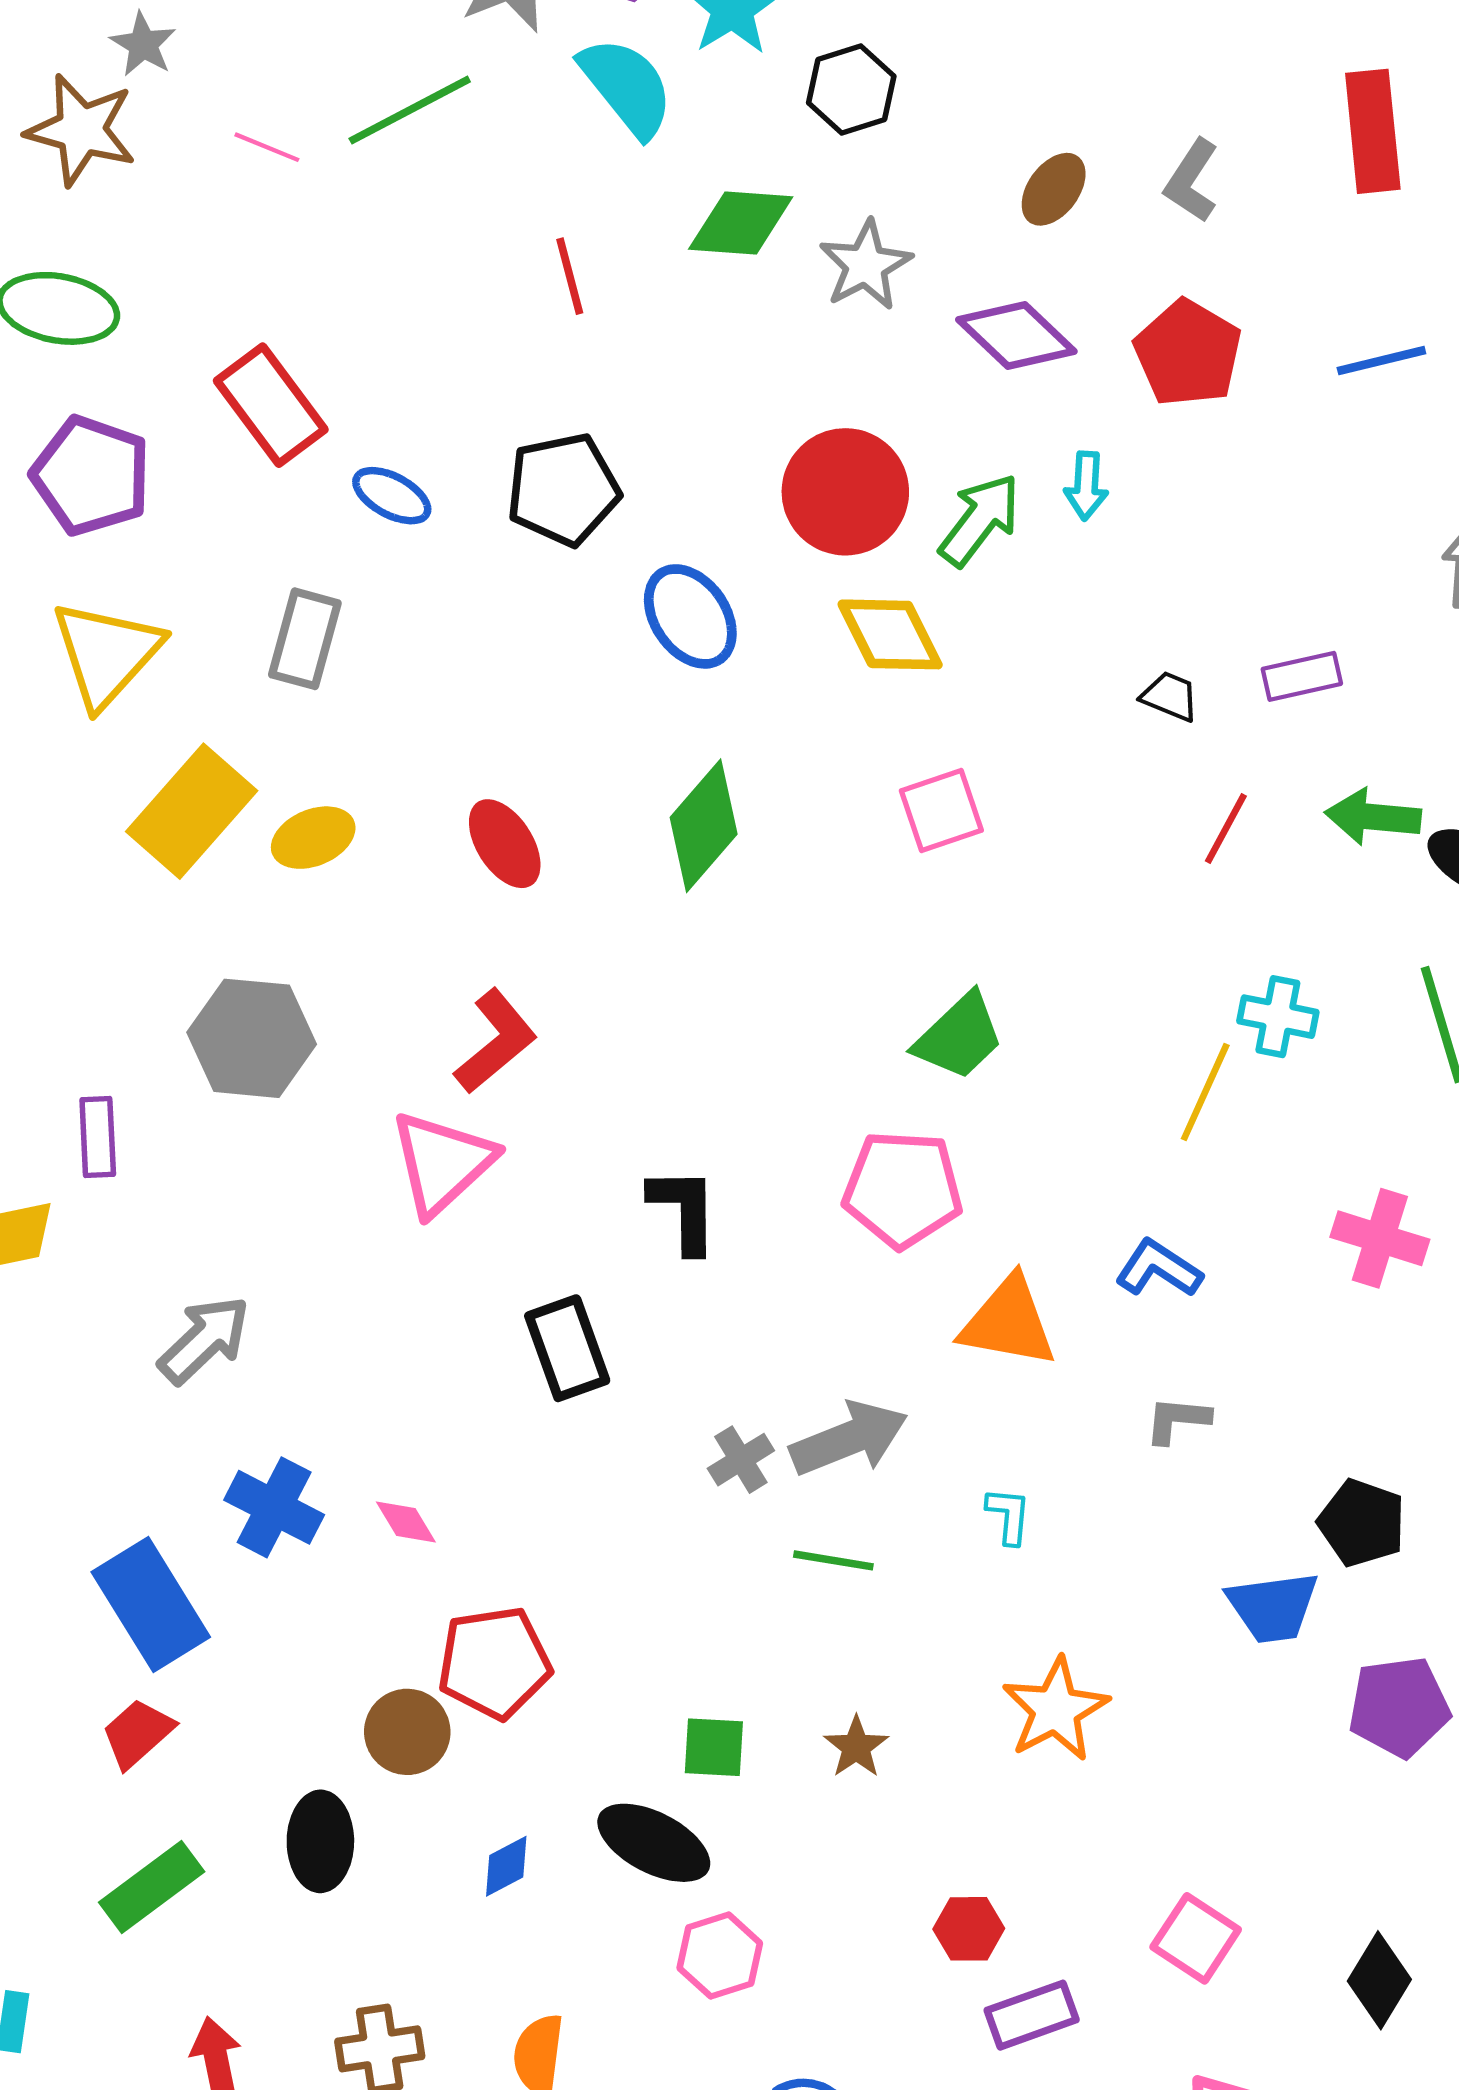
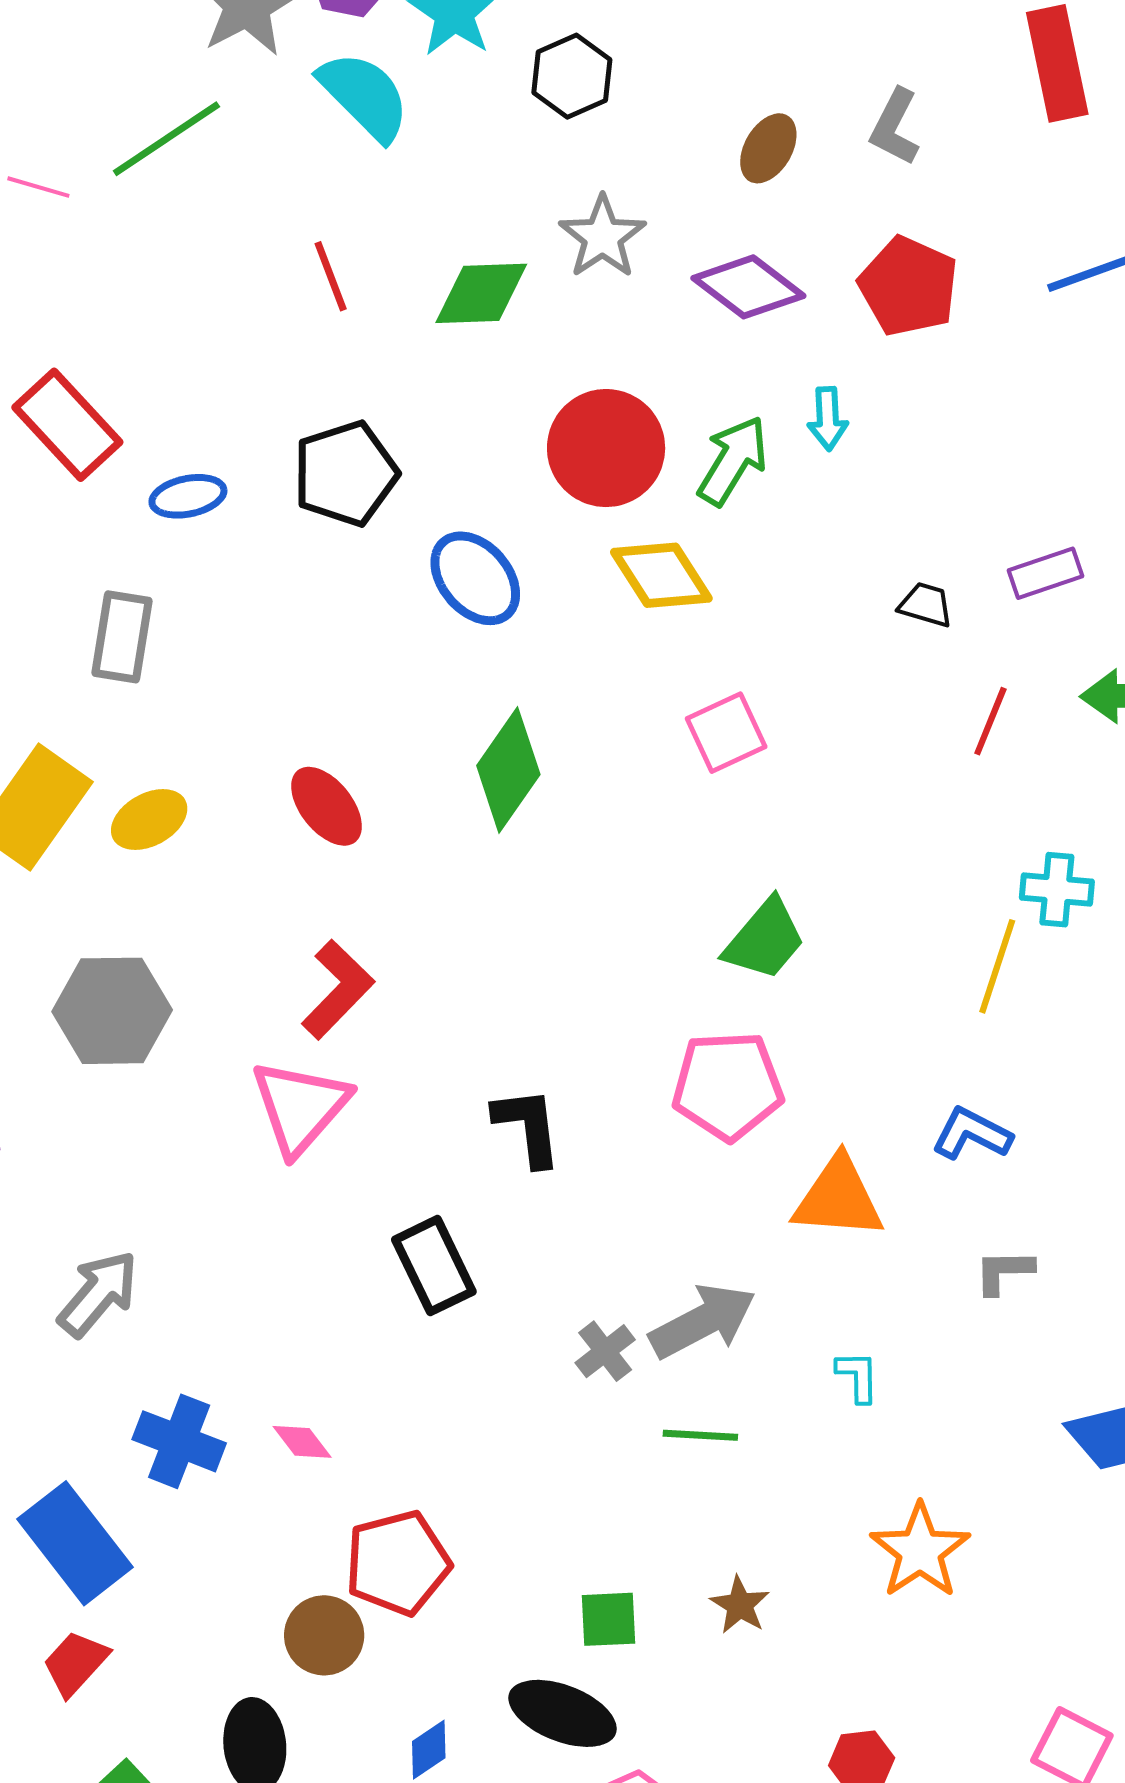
green diamond: (741, 223) -> (481, 293), moved
blue ellipse: (392, 496) -> (188, 496), turned -34

